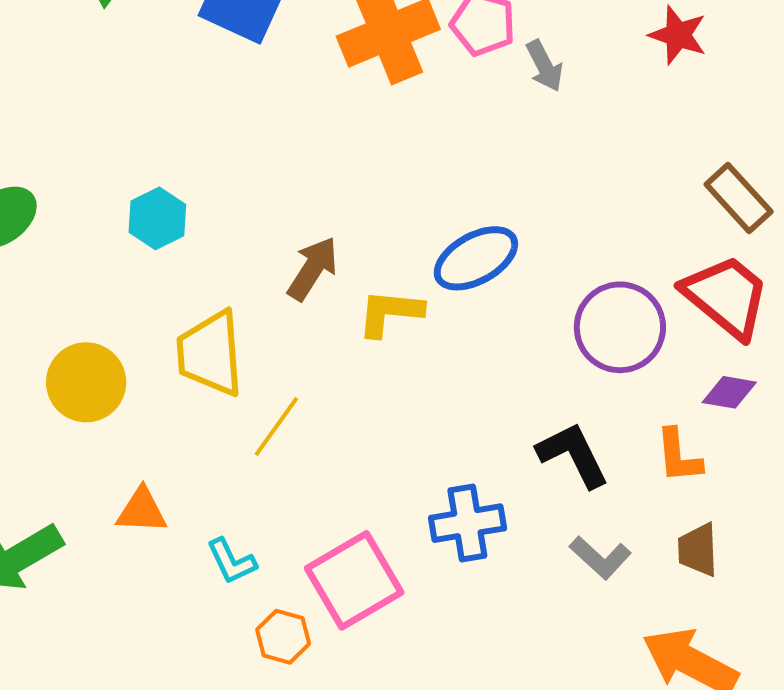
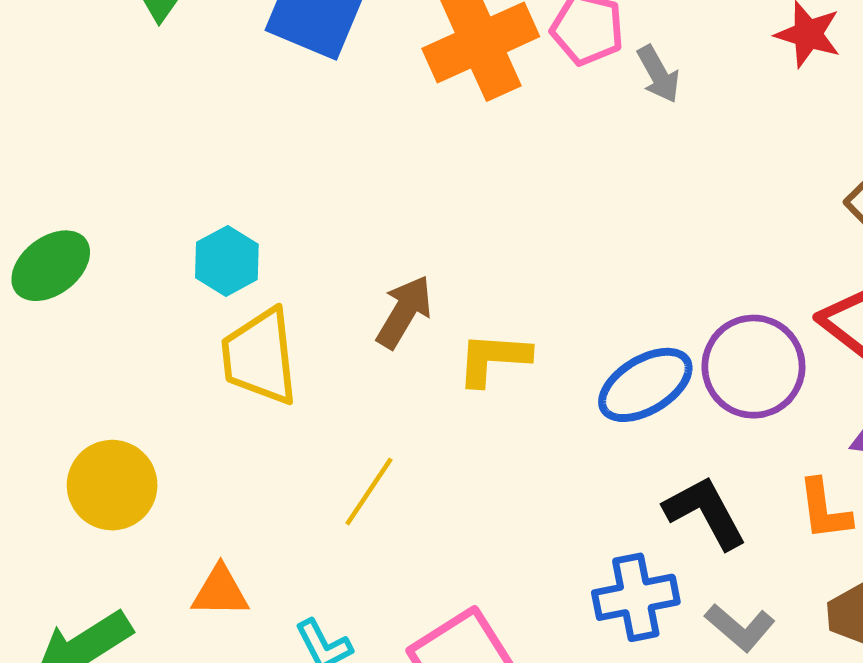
blue ellipse: (476, 258) -> (645, 385), moved
yellow trapezoid: (210, 353) -> (260, 357), moved
yellow circle: (86, 382) -> (112, 485), moved
blue cross: (467, 523) -> (636, 597), moved

